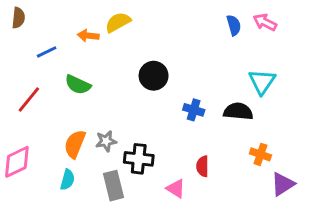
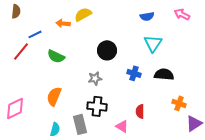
blue semicircle: (234, 25) -> (147, 16), moved, turned 96
cyan triangle: (262, 82) -> (153, 43), moved
red line: (29, 99) -> (21, 51), moved
gray star: (106, 141) -> (95, 78), moved
cyan semicircle: (67, 180) -> (55, 129), moved

